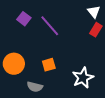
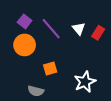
white triangle: (94, 12) -> (79, 29), moved
orange circle: (14, 64) -> (25, 45), moved

